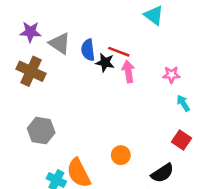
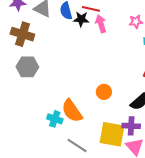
gray hexagon: (41, 131) -> (27, 67), moved

